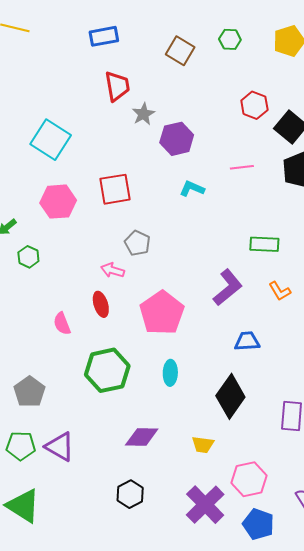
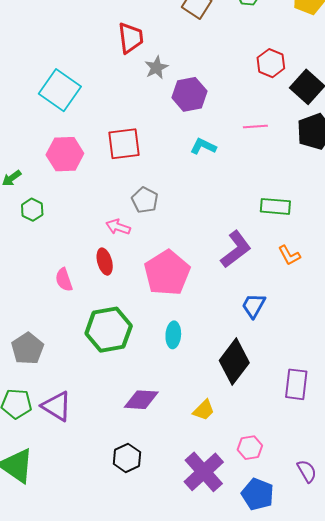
blue trapezoid: (247, 341) -> (254, 306), turned -60
yellow trapezoid: (203, 445) -> (204, 410), turned -55
pink hexagon: (249, 479) -> (250, 448), size x0.7

